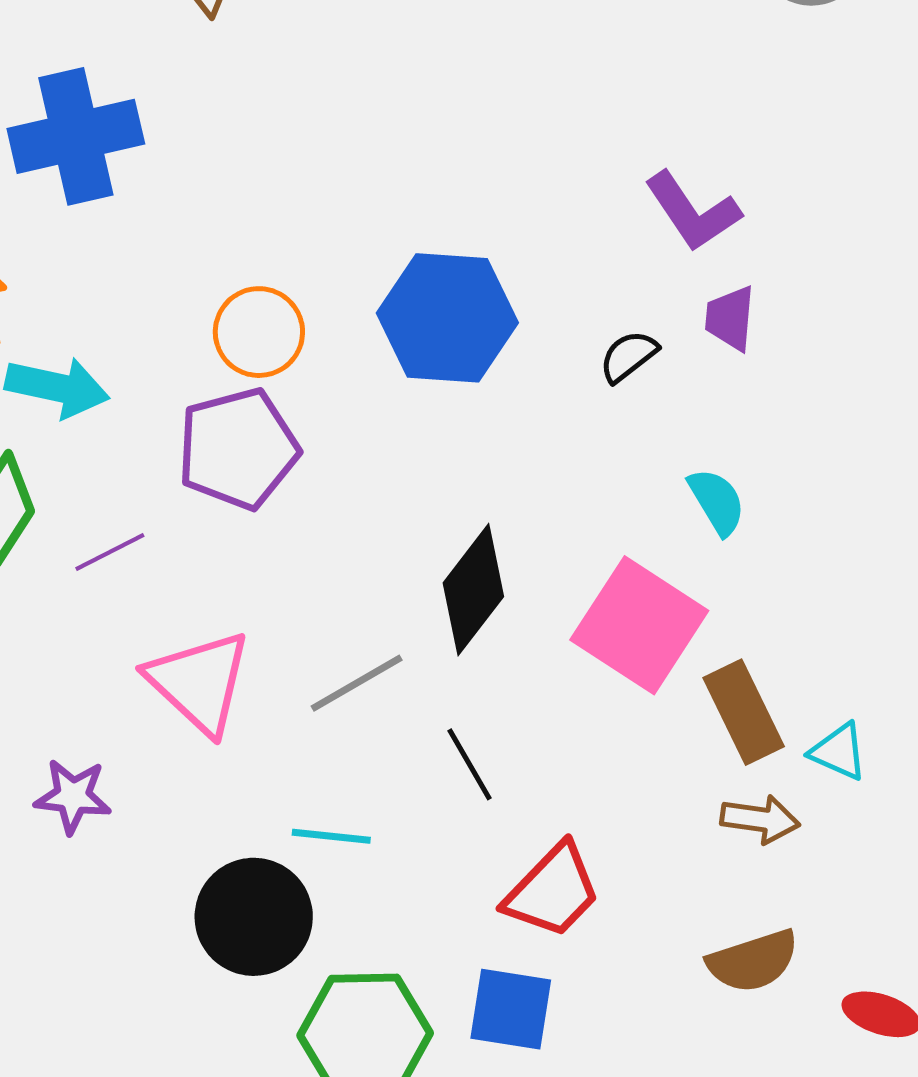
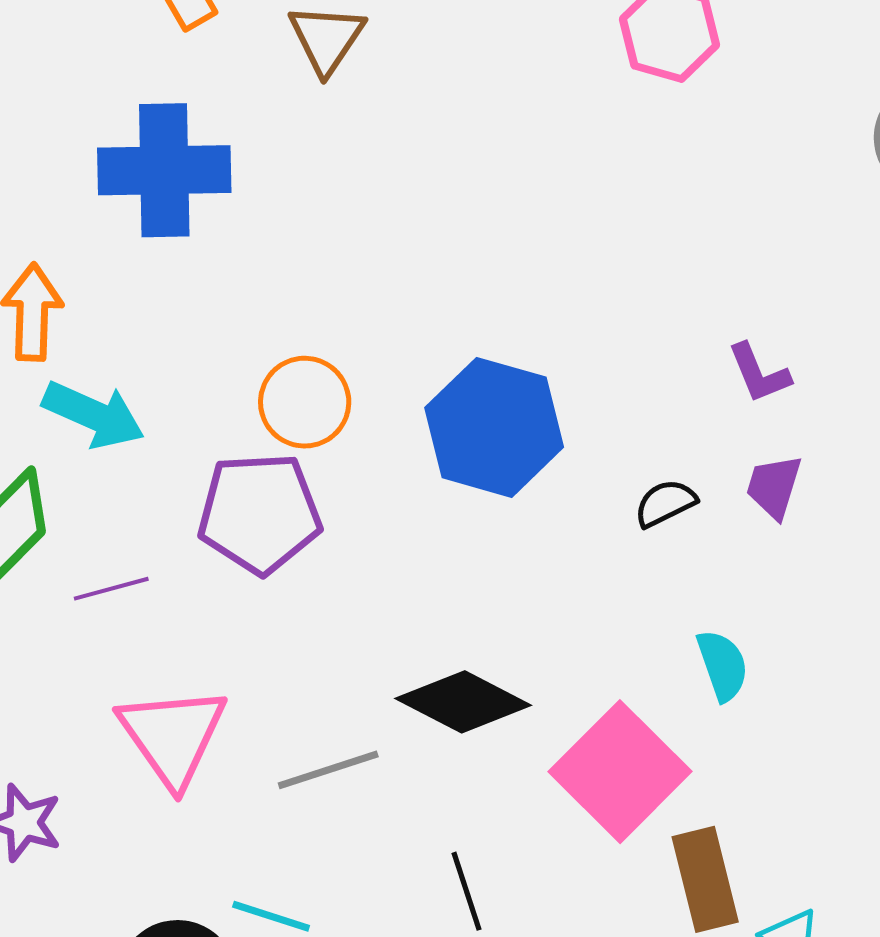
purple L-shape: (693, 212) -> (759, 373), size x0.7
black diamond: (473, 590) -> (463, 702), turned 68
black line: (470, 764) -> (467, 891), moved

